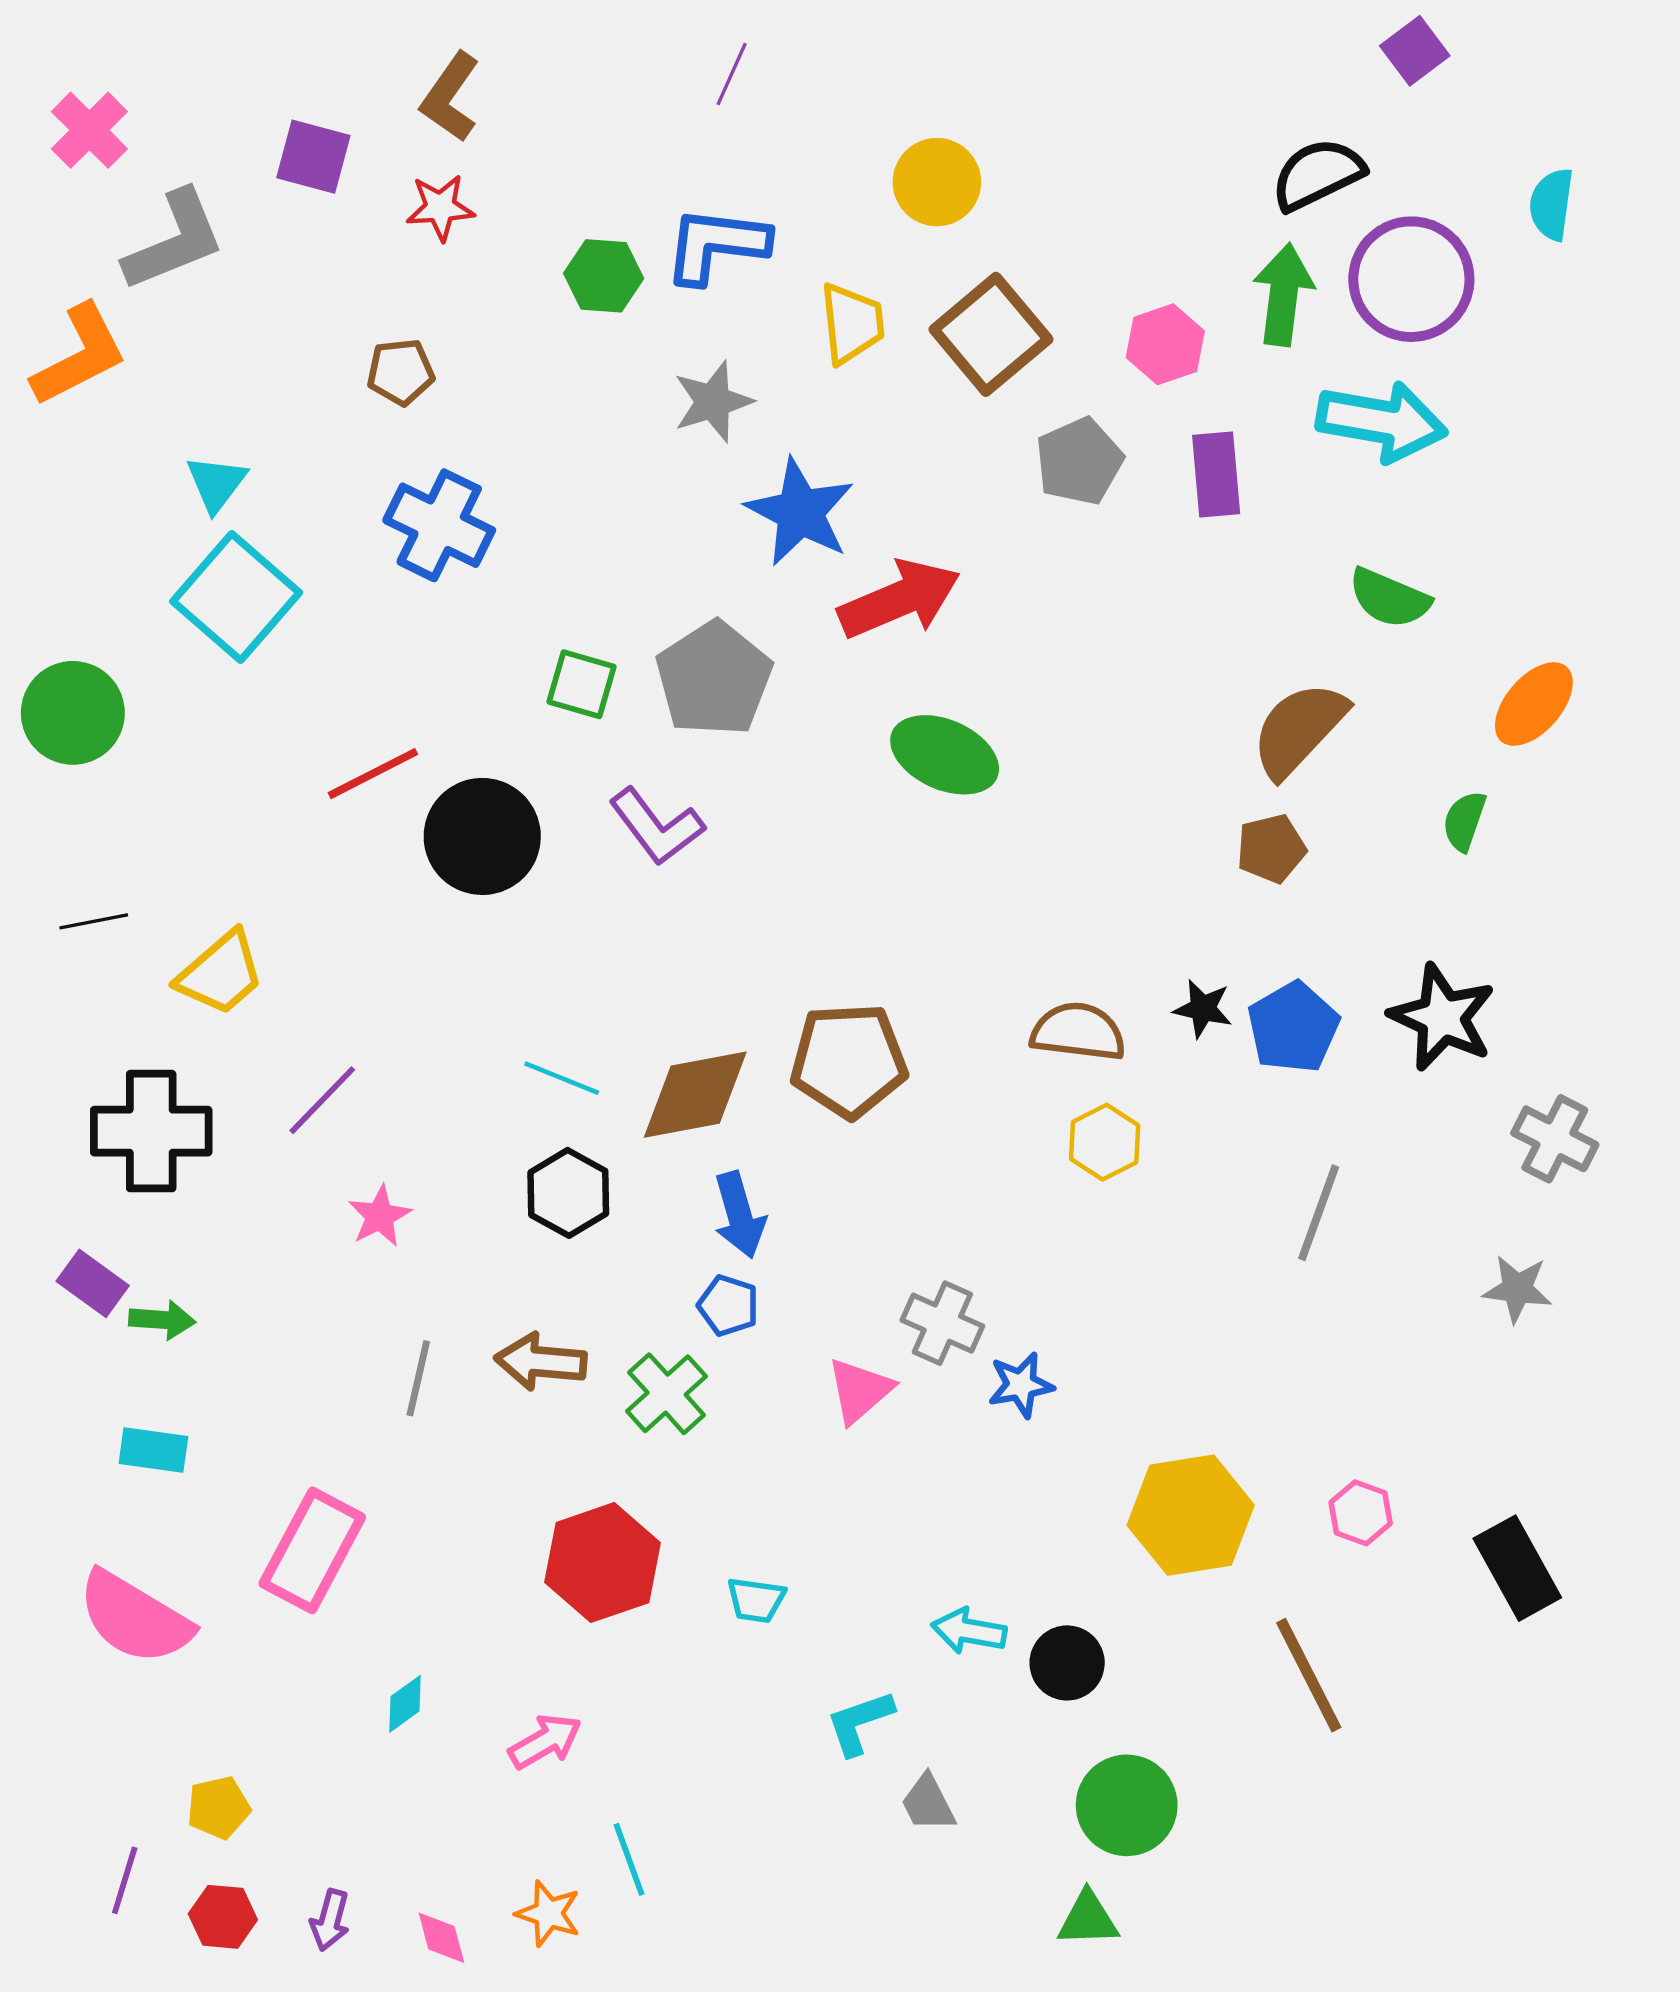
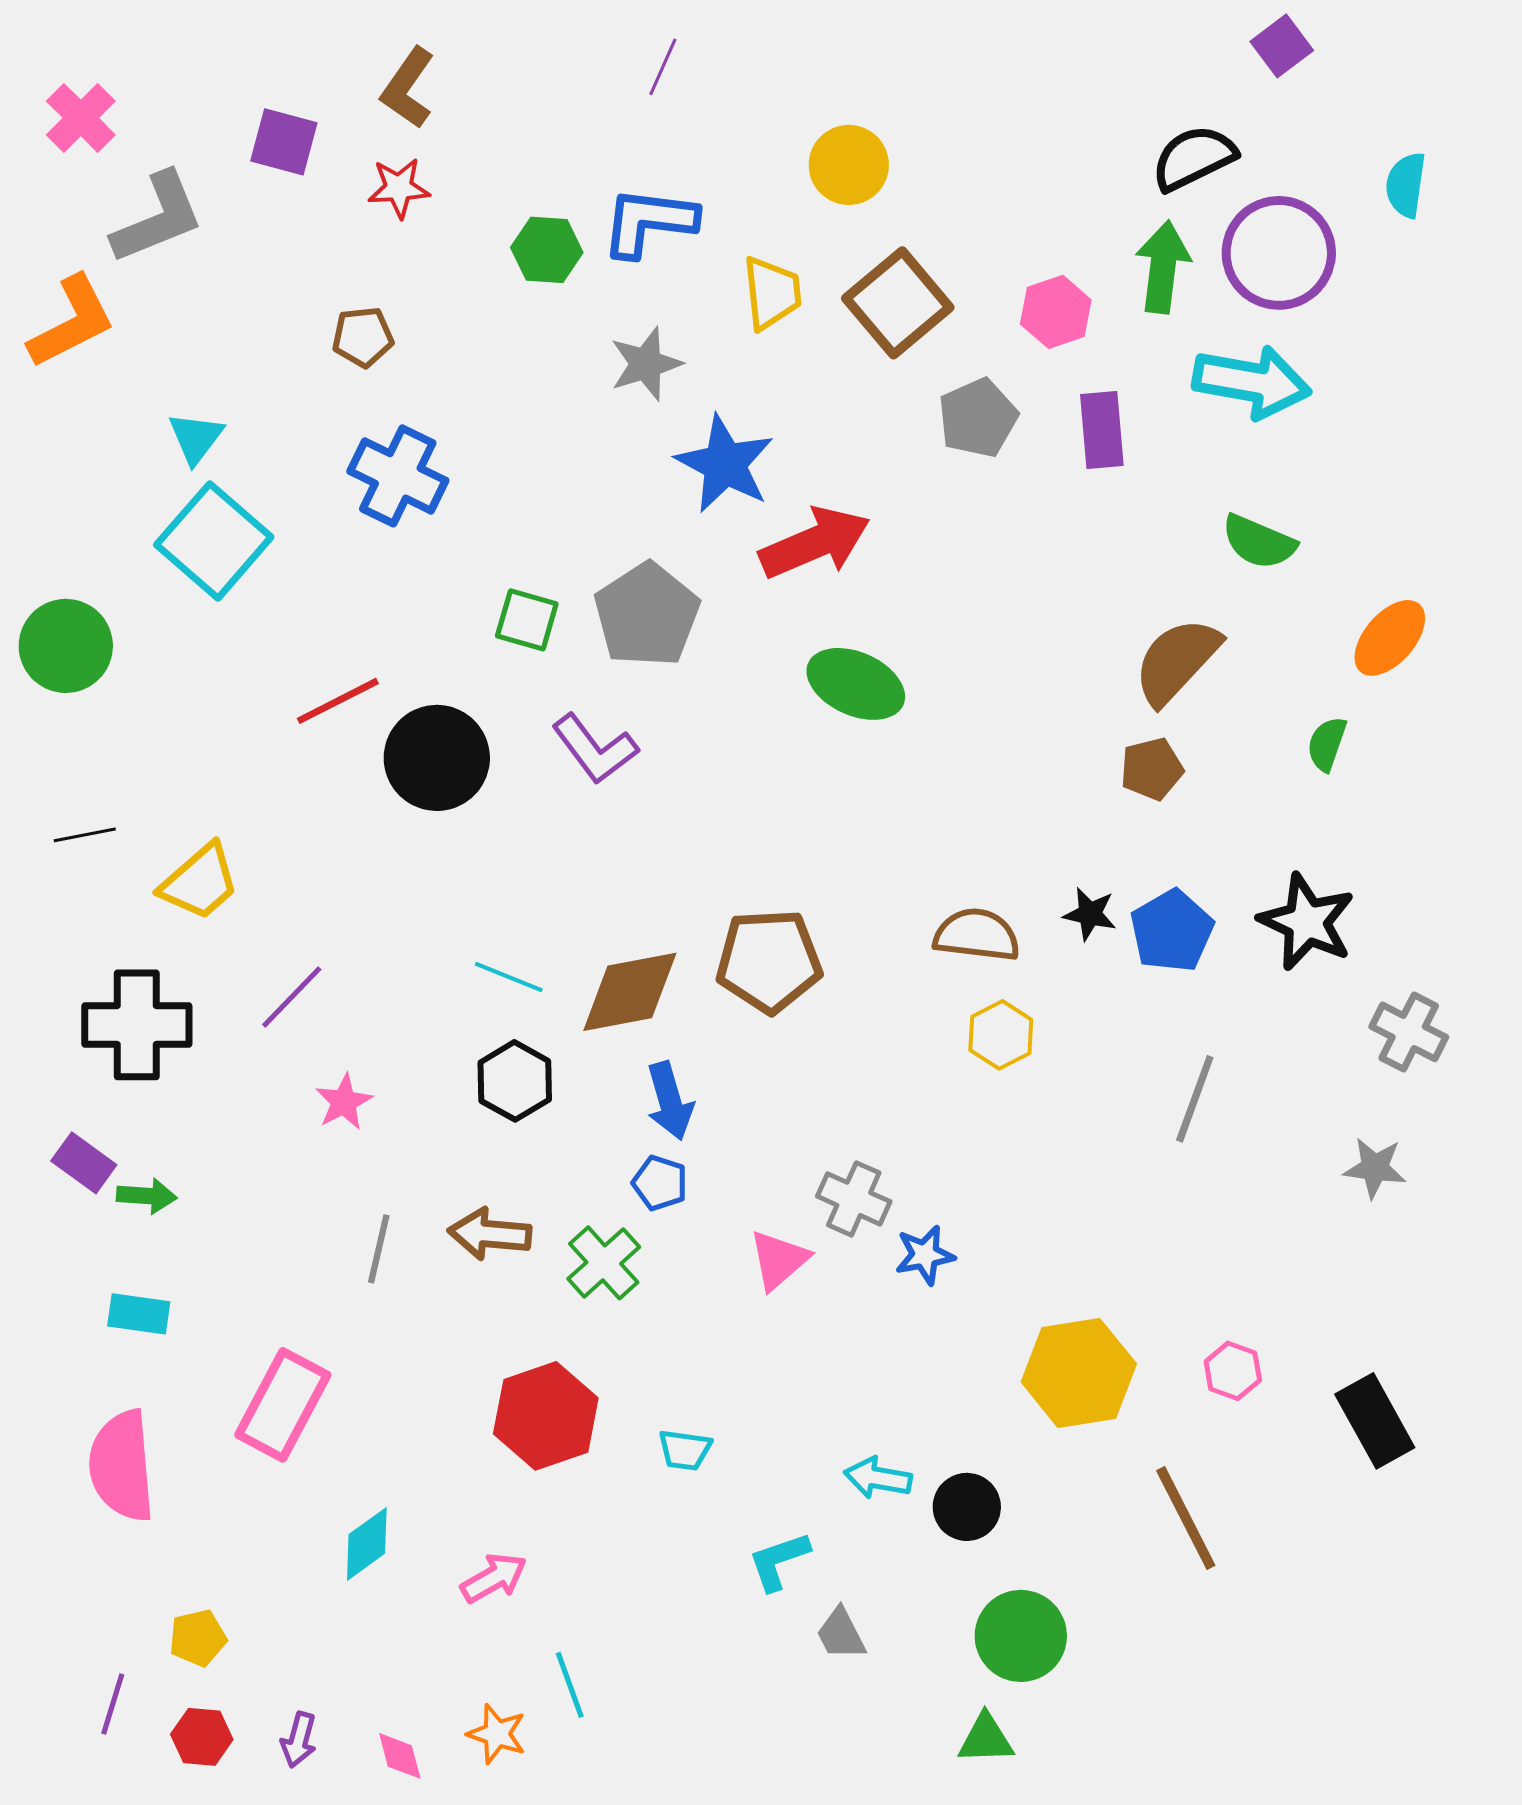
pink semicircle: (135, 1618) -> (122, 1466), turned 54
cyan diamond: (405, 1704) -> (367, 1544), size x1.4

